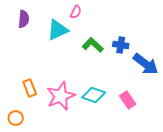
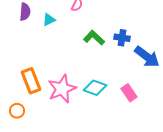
cyan triangle: (58, 30) -> (49, 20), moved, size x0.6
orange rectangle: (30, 88) -> (31, 81), size x1.4

